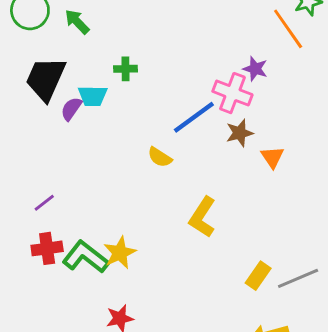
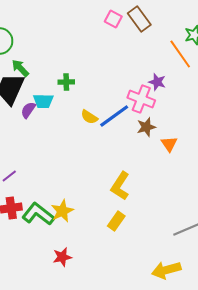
green arrow: (77, 22) -> (20, 68), moved
yellow semicircle: (160, 157) -> (89, 117), moved
yellow rectangle: (258, 276) -> (116, 221), moved

